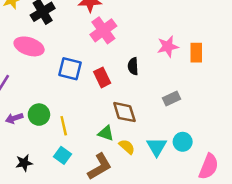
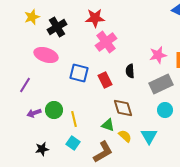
gray rectangle: (171, 98) -> (161, 84), moved, size x1.6
cyan circle: (183, 142) -> (165, 110), moved

